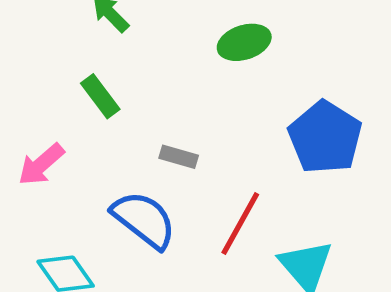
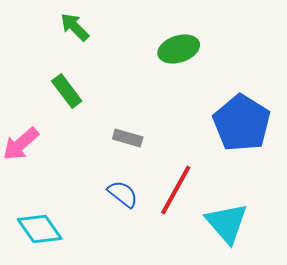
blue semicircle: (144, 220) -> (123, 194), moved, size x0.6

